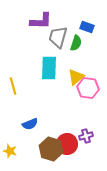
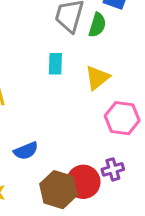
cyan rectangle: (49, 68) -> (55, 64), size x0.6
pink hexagon: (88, 88) -> (122, 118), moved

